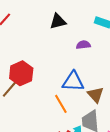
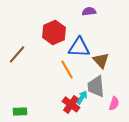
red hexagon: (21, 73) -> (54, 32), moved

